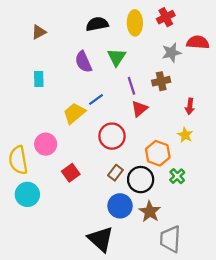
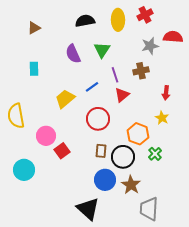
blue line: (96, 99) -> (92, 87), moved
pink circle: (46, 144) -> (46, 136), moved
yellow semicircle: (18, 160) -> (16, 116), moved
brown rectangle: (115, 173) -> (101, 151), turned -32

